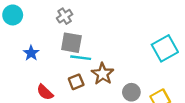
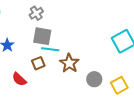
brown square: (76, 82) -> (38, 63), moved

